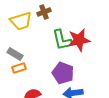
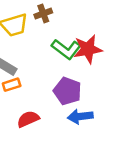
green L-shape: (62, 40) -> (66, 49), turned -40

